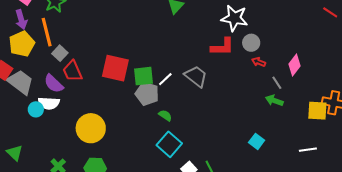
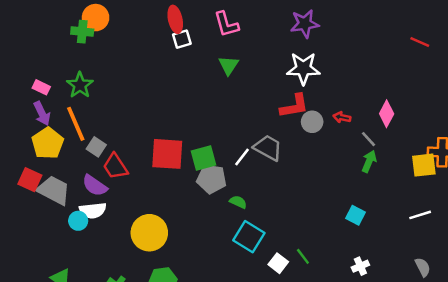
gray circle: (251, 43) -> (312, 122), moved
white line: (165, 79) -> (242, 157), moved
green arrow: (274, 101) -> (369, 161), turned 102

